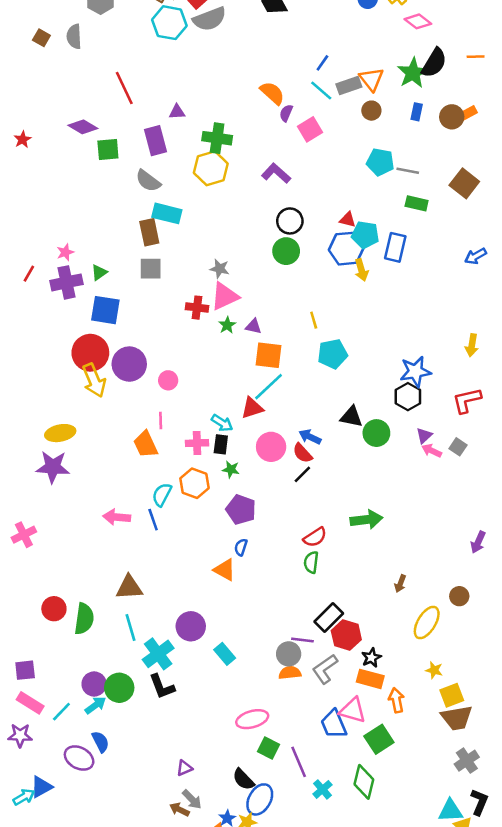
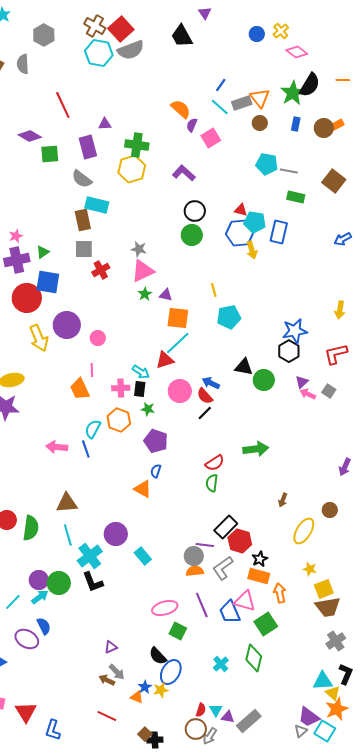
red cross: (197, 308) -> (101, 270), moved, turned -36
red circle: (90, 353) -> (27, 298), moved
purple line: (299, 762) -> (202, 605), moved

